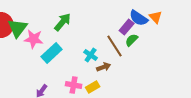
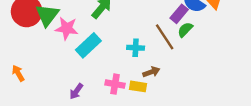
cyan cross: (91, 55) -> (136, 48), turned -32
brown arrow: (104, 67) -> (151, 72), moved
yellow rectangle: (93, 87) -> (138, 86), turned 40

